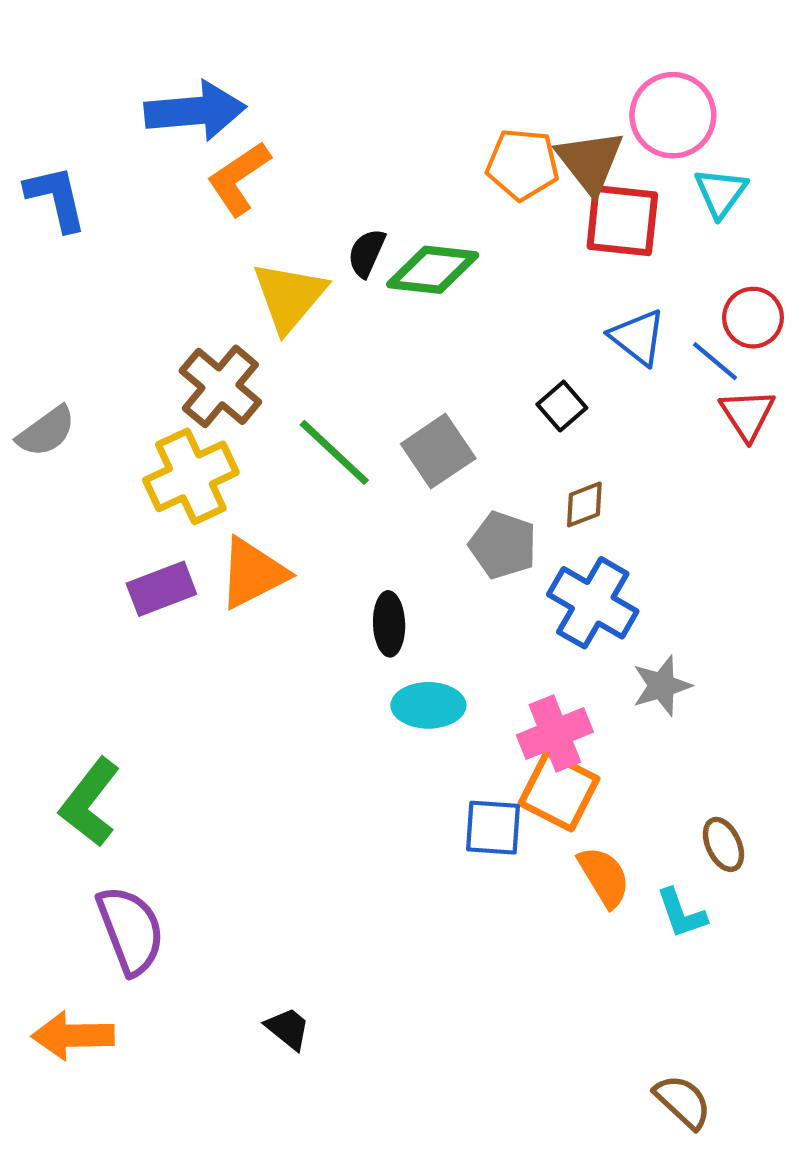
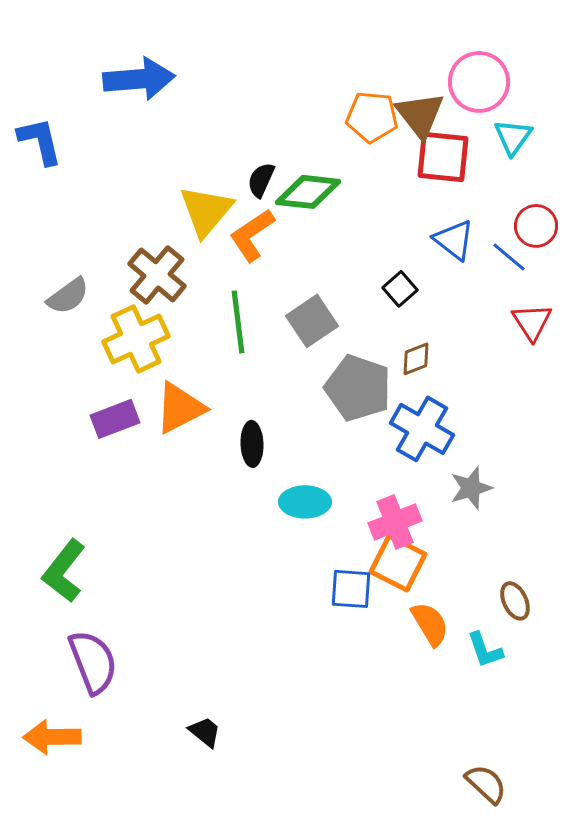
orange L-shape: (239, 178) -> (252, 235), moved
red triangle: (747, 415) -> (532, 322), moved
gray semicircle: (46, 431) -> (68, 296), moved
green line: (334, 452) -> (238, 322), turned 40
gray pentagon: (503, 545) -> (358, 388), size x1.4
black ellipse: (389, 624) -> (252, 444), moved

